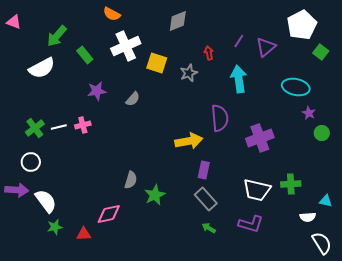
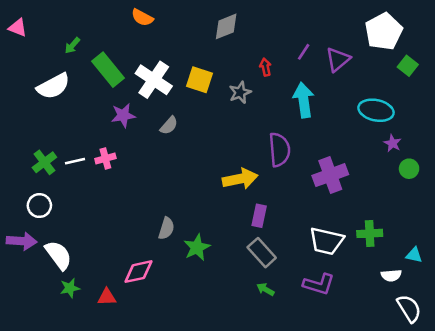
green arrow: (57, 36) -> (72, 45), size x0.6
white cross: (126, 46) -> (154, 80), moved, turned -32
green rectangle: (85, 55) -> (108, 70), size x1.5

